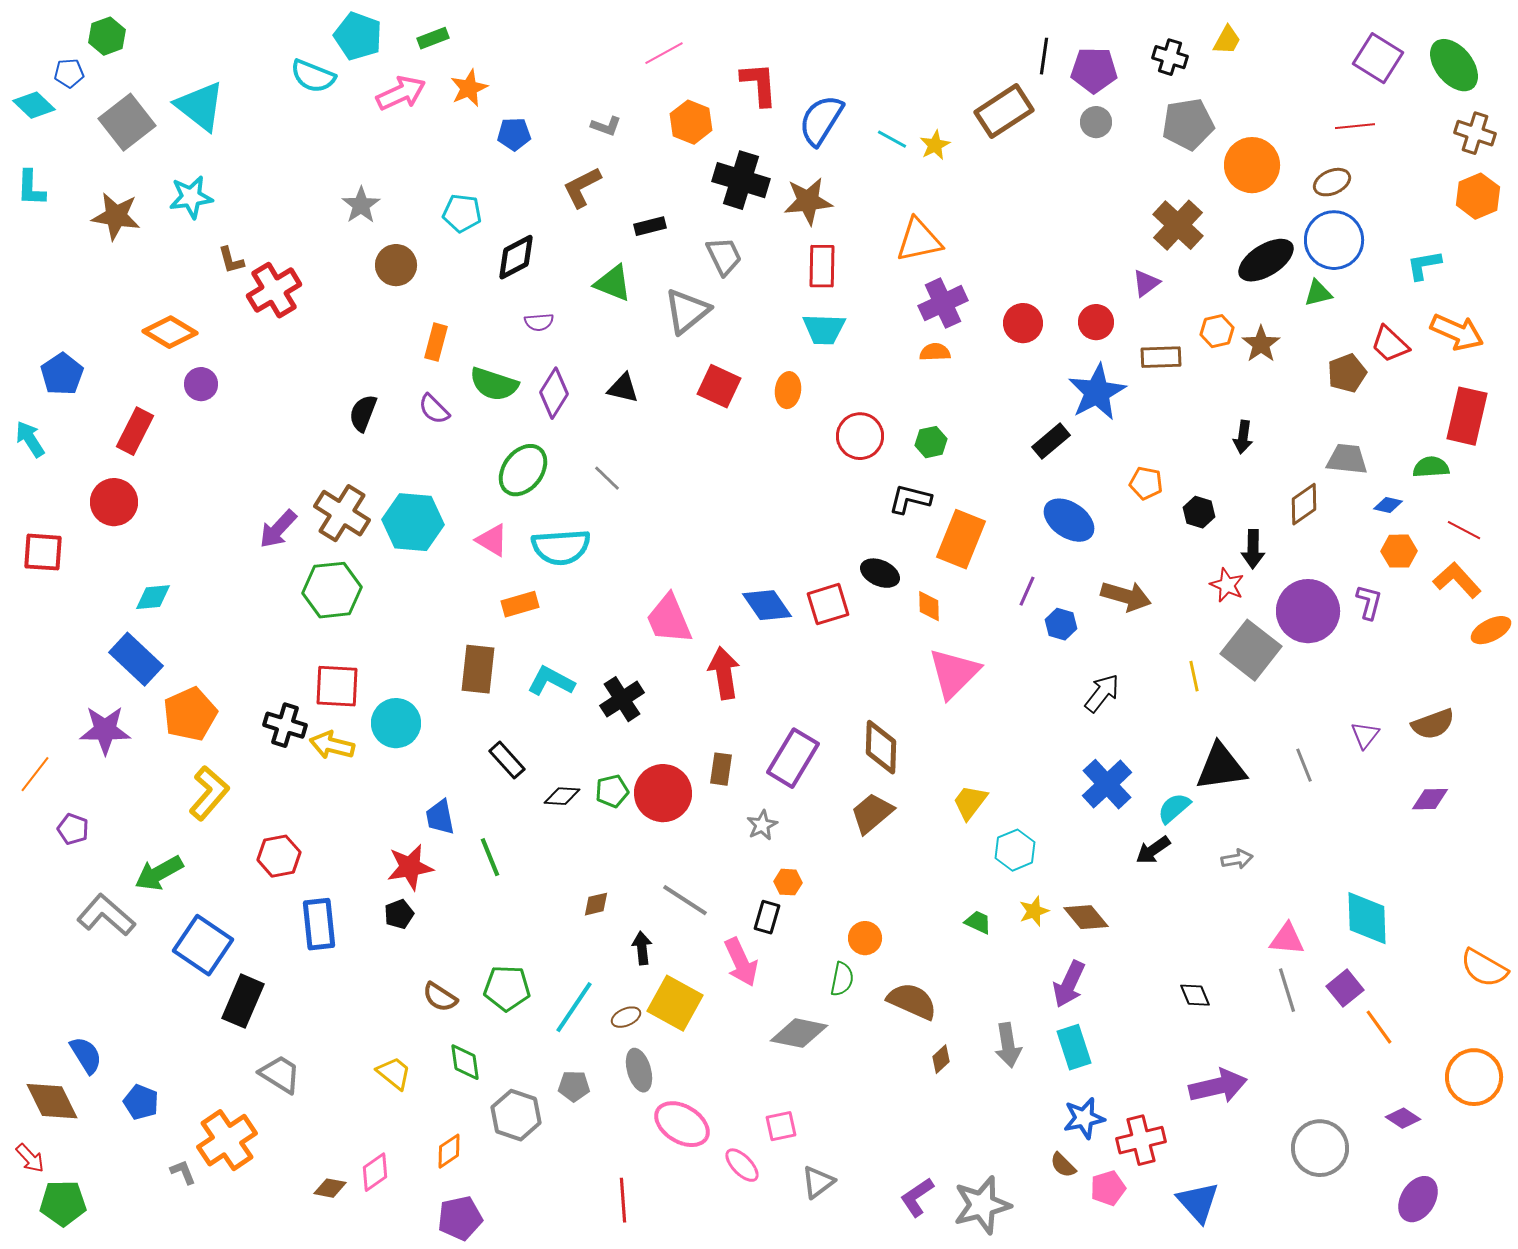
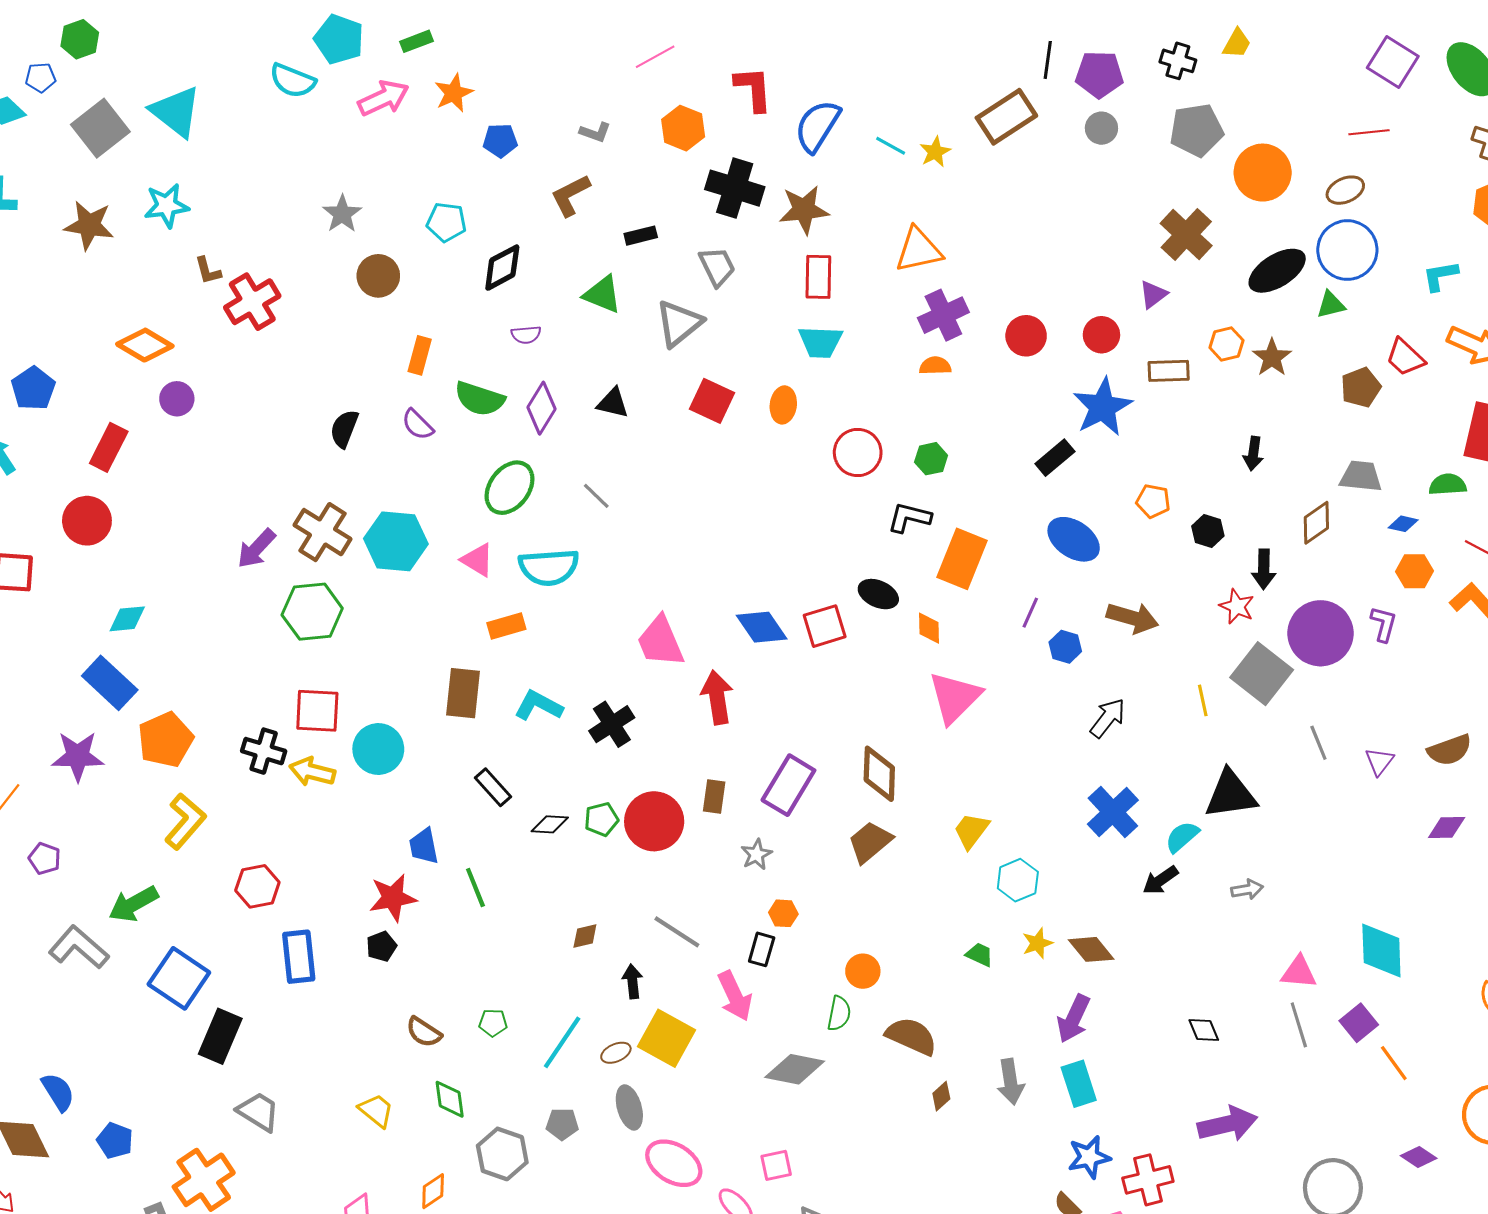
gray line: (1304, 765) -> (1318, 743), moved
green pentagon: (507, 988) -> (493, 1023), size x0.6

